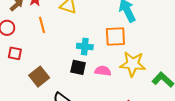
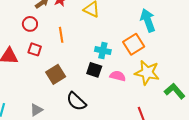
orange line: (42, 25) -> (61, 35), moved
orange square: (115, 37) -> (134, 44), turned -35

